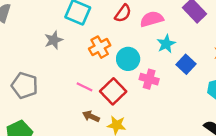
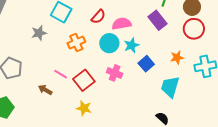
cyan circle: (128, 59) -> (109, 43), moved
brown arrow: (91, 116) -> (45, 90), moved

